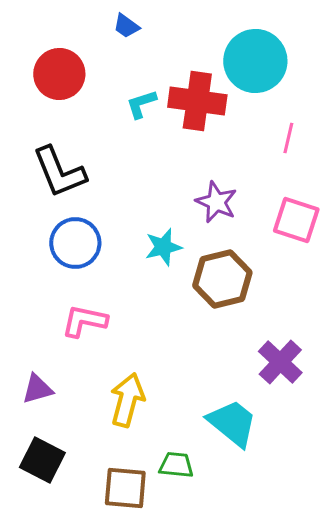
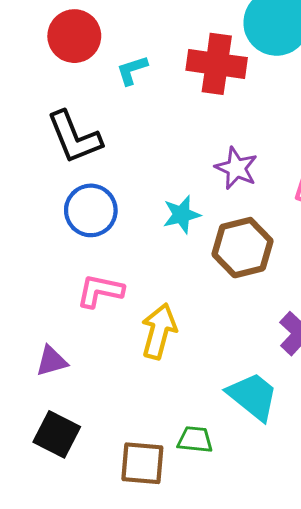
cyan L-shape: (141, 104) -> (132, 70), moved
yellow arrow: (127, 400) -> (159, 331), moved

